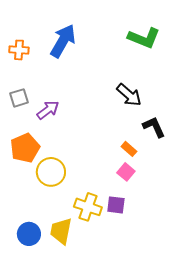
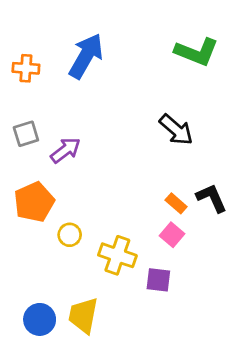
black L-shape: (154, 127) -> (212, 198), moved
yellow circle: (51, 172) -> (70, 235), size x0.6
yellow cross: (88, 207) -> (117, 255), moved

